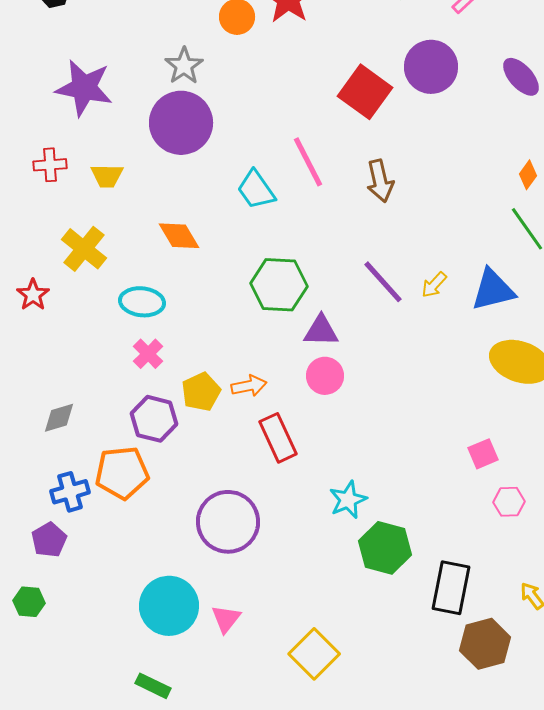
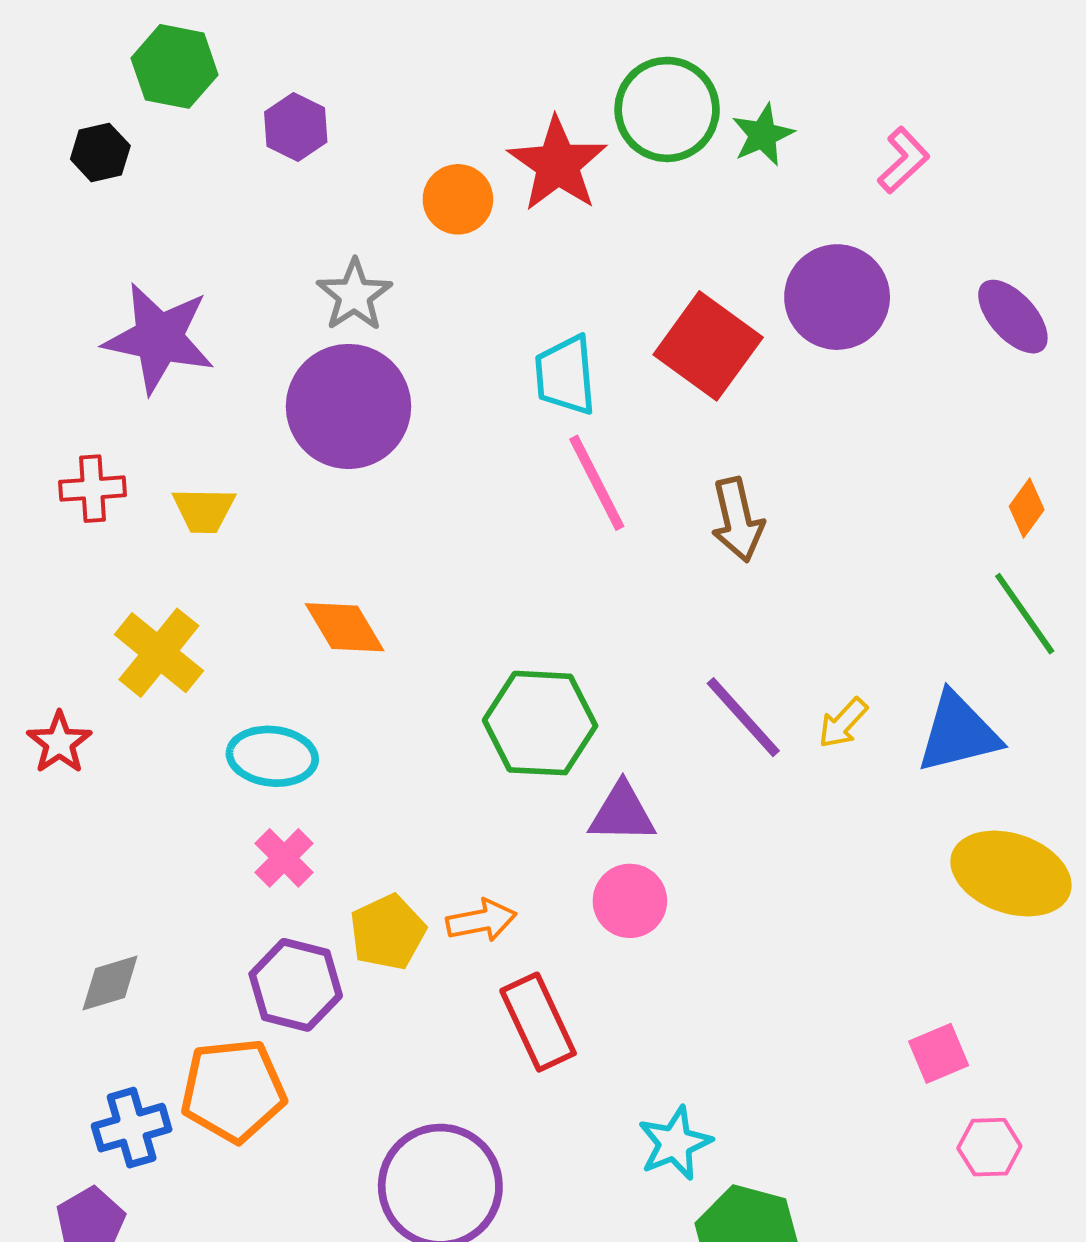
cyan trapezoid: (256, 190) -> (565, 375), moved, turned 30

